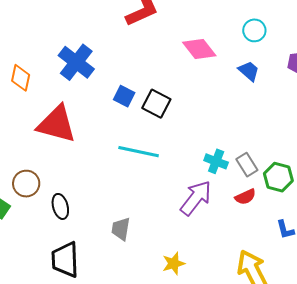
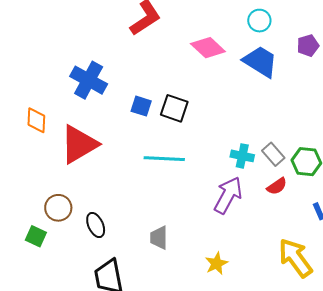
blue trapezoid: (249, 71) -> (260, 62), size x1.6
orange diamond: (21, 78) -> (36, 120), moved
red triangle: (57, 124) -> (79, 144), turned -36

